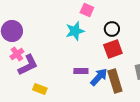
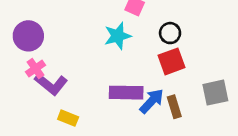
purple L-shape: (28, 65) -> (51, 84), turned 65
purple rectangle: (81, 71) -> (126, 93), size x1.6
brown rectangle: (115, 81) -> (174, 107), size x0.7

